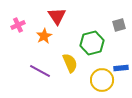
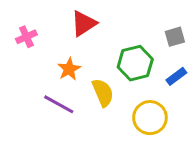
red triangle: (57, 16) -> (84, 23), turned 30
orange star: (44, 36) -> (69, 69), moved
blue rectangle: (121, 68) -> (176, 76), moved, turned -32

